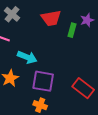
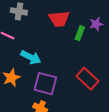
gray cross: (12, 14) -> (19, 11), turned -35
red rectangle: (83, 88) -> (88, 79), moved

